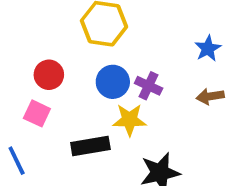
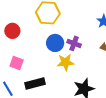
red circle: (49, 75) -> (12, 31), moved
black rectangle: (90, 146) -> (35, 83), moved

